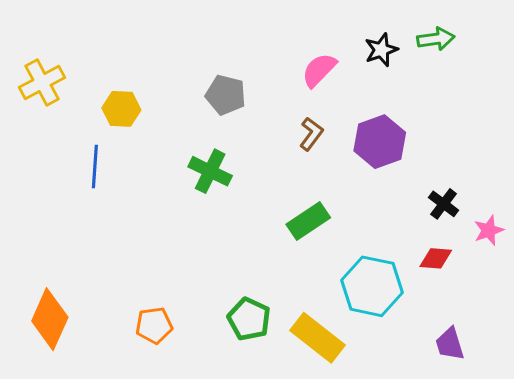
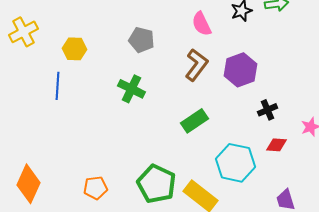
pink semicircle: (319, 70) -> (201, 24), turned -70
brown L-shape: (311, 134) -> (196, 65), size x1.5
black cross: (444, 204) -> (267, 110), moved, turned 30
green pentagon: (249, 319) -> (156, 184), size x1.4

